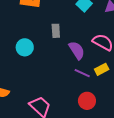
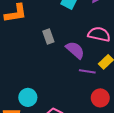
cyan circle: (25, 47) -> (28, 97), moved

